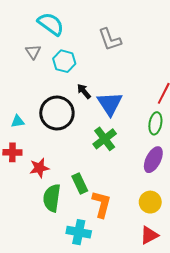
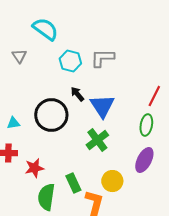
gray L-shape: (110, 39) -> (102, 58), moved, turned 110
gray triangle: (33, 52) -> (19, 56), moved
cyan hexagon: (64, 61) -> (70, 61), moved
yellow circle: (150, 202) -> (112, 181), moved

